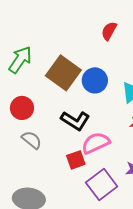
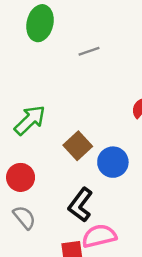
brown square: (63, 73) -> (78, 146), size x0.7
black L-shape: (75, 121) -> (80, 205), turned 84

